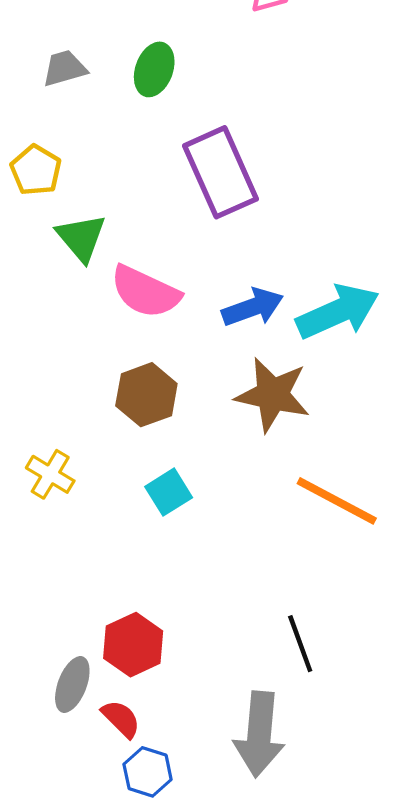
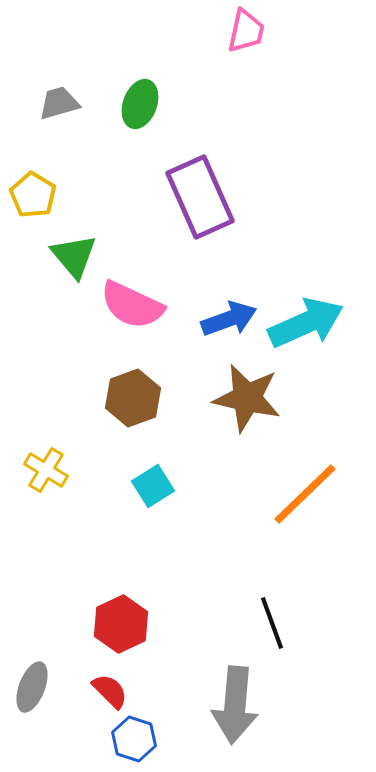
orange line: (337, 501) -> (305, 494), turned -72
gray ellipse: (72, 685) -> (32, 687), moved

